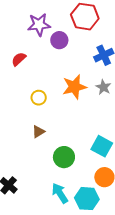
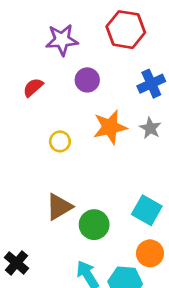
purple circle: (59, 40) -> (87, 80), moved
brown triangle: (38, 132) -> (59, 207), moved, size x1.5

